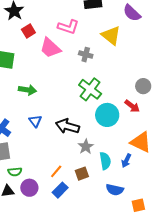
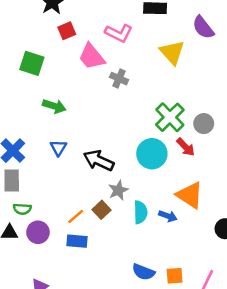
gray cross: (86, 55) -> (119, 79), moved
green cross: (90, 89) -> (170, 117), moved
blue arrow: (126, 161) -> (168, 216), turned -104
brown square: (82, 174) -> (102, 210), moved, turned -32
blue rectangle: (60, 190) -> (77, 241), turned 42
blue semicircle: (115, 190) -> (143, 272), moved

